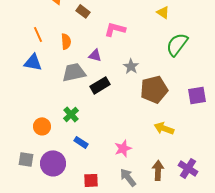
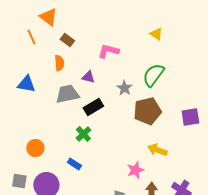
brown rectangle: (83, 11) -> (67, 40), moved
orange line: (38, 34) -> (31, 37), moved
green semicircle: (177, 44) -> (153, 75), moved
green cross: (71, 114) -> (83, 134), moved
pink star: (123, 148) -> (135, 170), moved

